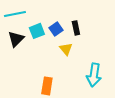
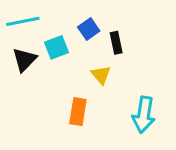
blue square: (56, 29) -> (89, 29), moved
orange rectangle: (47, 86) -> (78, 112), moved

